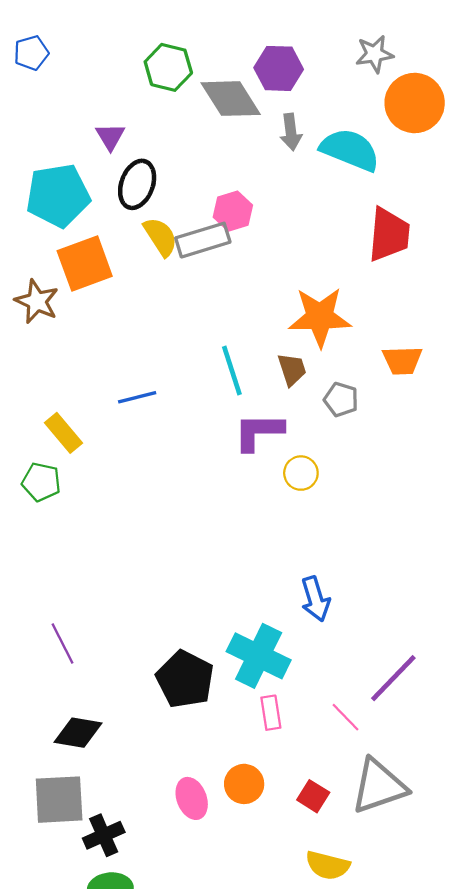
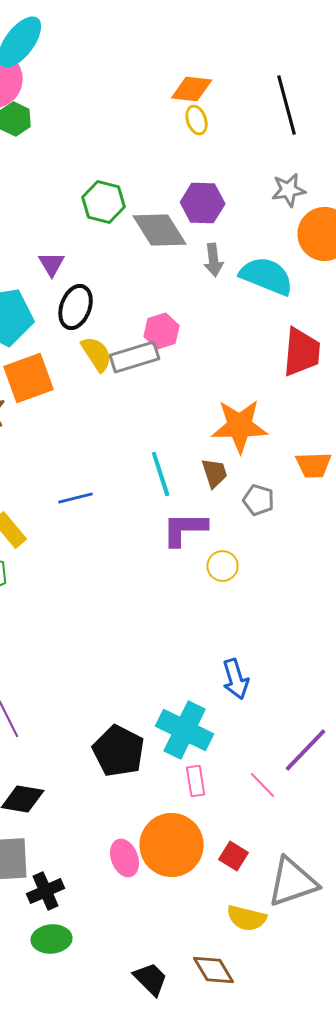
orange circle: (244, 784) -> (172, 845), size x1.8
gray triangle: (379, 786) -> (293, 882), moved

